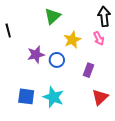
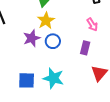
pink arrow: (99, 38) -> (92, 24), moved
yellow star: (72, 40) -> (46, 21), moved

